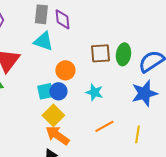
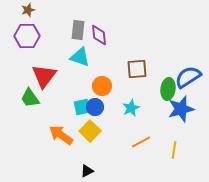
green ellipse: (123, 54) -> (168, 89), moved
cyan star: (94, 92) -> (131, 108), turned 30
orange arrow: (57, 135) -> (61, 135), moved

